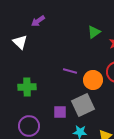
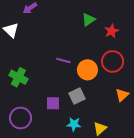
green cross: (27, 87) -> (18, 77), turned 30
gray square: (83, 105) -> (77, 96), size x0.7

